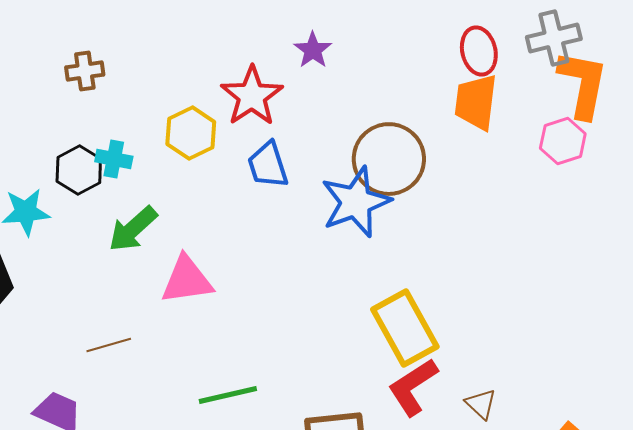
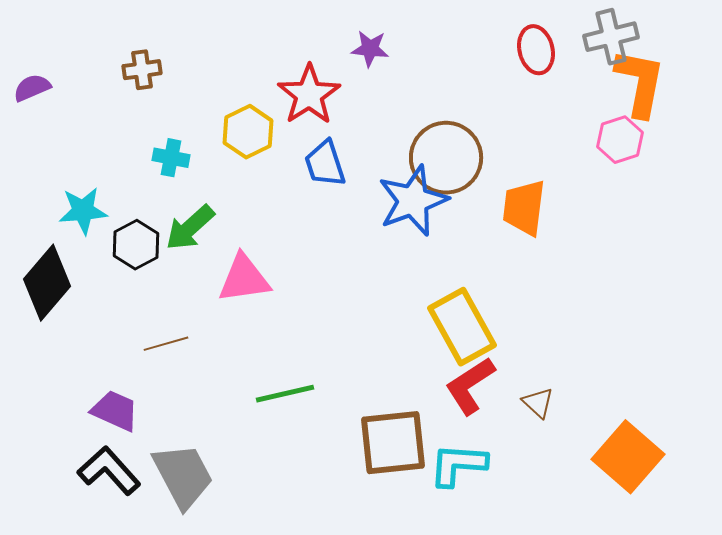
purple star: (313, 50) -> (370, 49), turned -30
orange trapezoid: (476, 102) -> (524, 208), moved
black hexagon: (79, 170) -> (136, 245), moved

